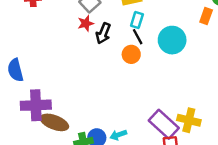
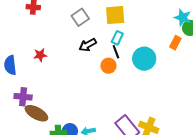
red star: (86, 23) -> (40, 55), moved
black arrow: (103, 33) -> (88, 45), turned 30
purple cross: (36, 105) -> (23, 97), size x0.7

